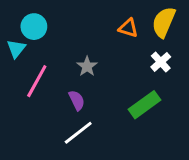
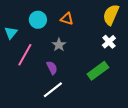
cyan circle: (34, 27) -> (38, 20), moved
orange triangle: (128, 28) -> (67, 19), moved

